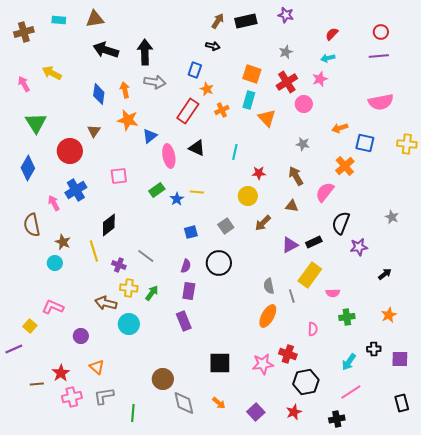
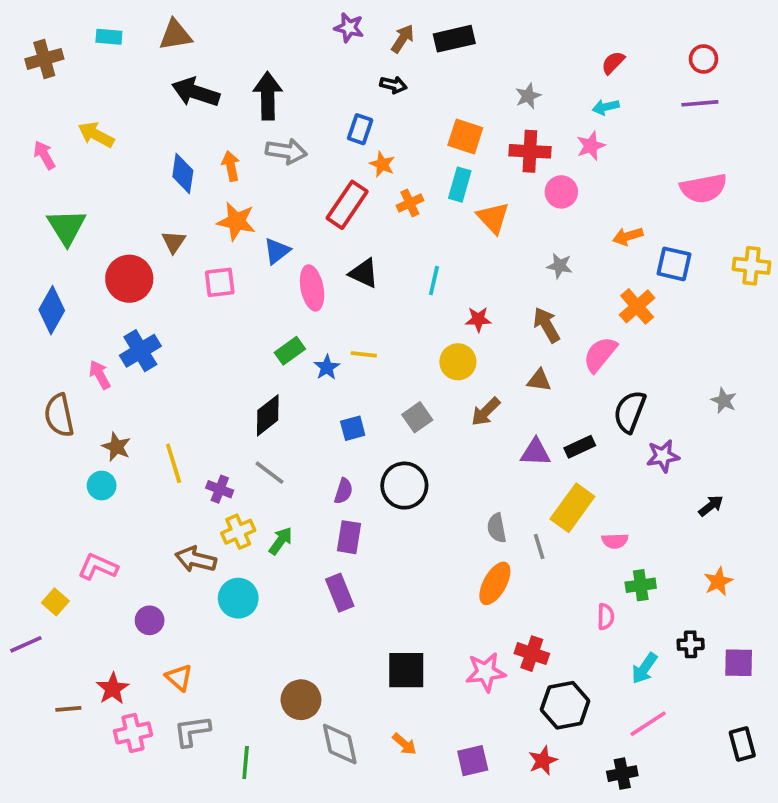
purple star: (286, 15) -> (349, 28), moved
red cross: (287, 82) -> (530, 151), turned 35
pink square: (119, 176) -> (220, 282), moved
black diamond: (109, 225) -> (268, 415), moved
purple triangle: (290, 245) -> (535, 452), turned 30
yellow cross: (129, 288) -> (238, 532), turned -30
pink semicircle: (313, 329) -> (606, 617), moved
purple square: (256, 412) -> (473, 761), turned 30

